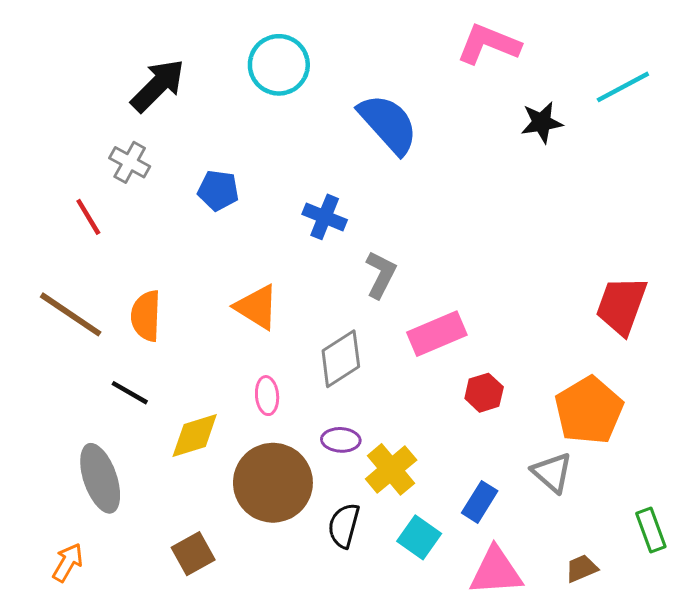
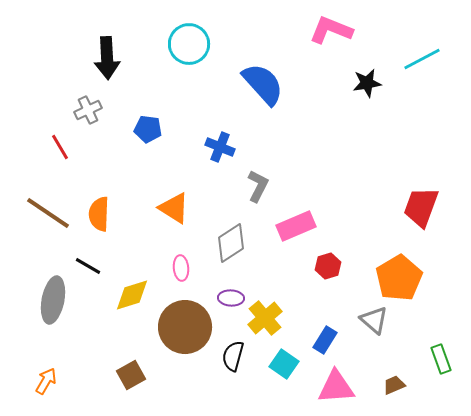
black arrow: (158, 85) -> (107, 58), turned 132
gray cross: (130, 162) -> (88, 110), turned 36
gray ellipse: (100, 478) -> (53, 300), moved, turned 30

